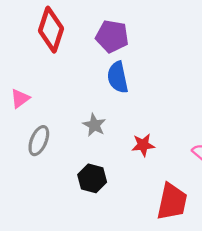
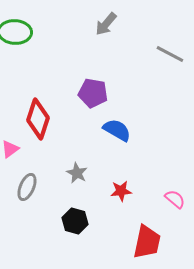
red diamond: (51, 30) -> (38, 119), moved
blue semicircle: (118, 77) -> (117, 130), moved, turned 132

